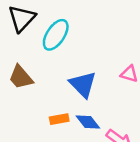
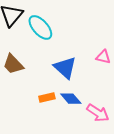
cyan ellipse: (56, 35) -> (40, 27), turned -72

